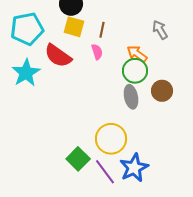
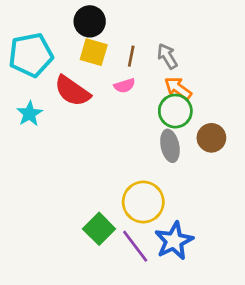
gray arrow: (160, 30) -> (167, 56), moved
pink semicircle: (97, 52) -> (124, 86), turned 91
cyan star: (26, 73) -> (29, 114), size x0.7

